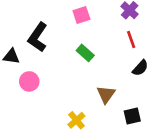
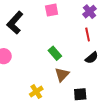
green rectangle: (85, 53) -> (55, 53), moved

